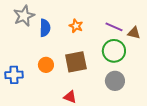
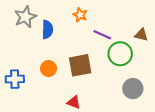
orange star: (76, 26) -> (80, 15), moved
purple line: (114, 27) -> (102, 35), moved
gray circle: (115, 81) -> (133, 89), moved

